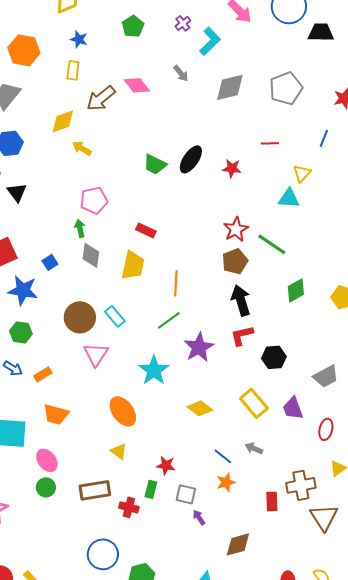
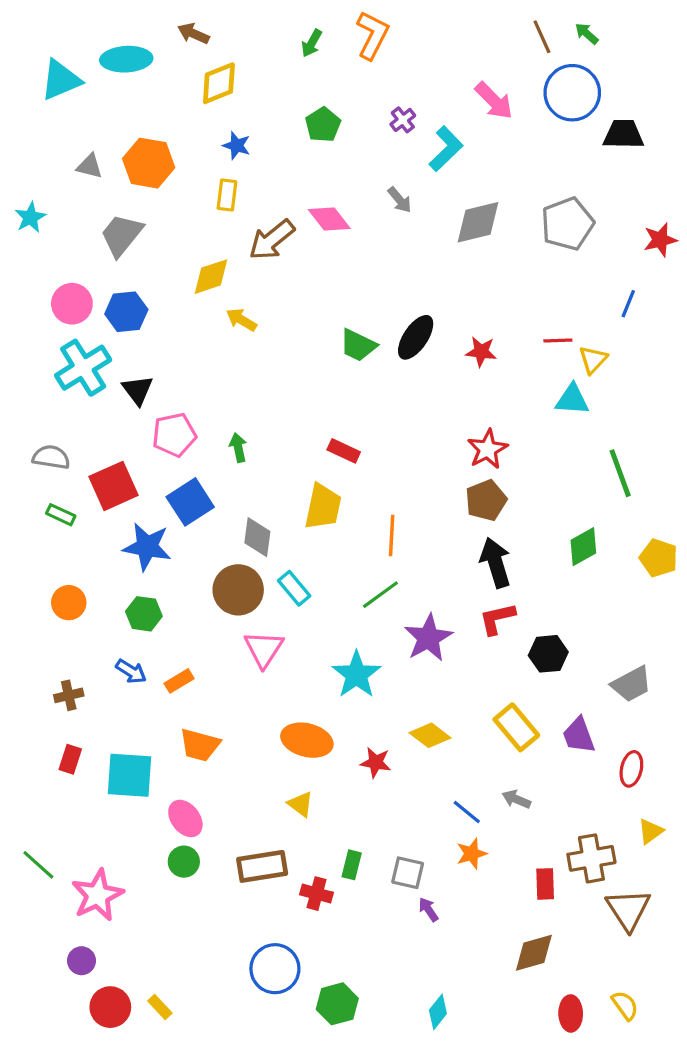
red line: (270, 143) -> (558, 340), moved
pink pentagon: (94, 200) -> (174, 435), moved
green line: (272, 244) -> (620, 473), moved, turned 36
gray diamond: (91, 255) -> (257, 537), moved
blue square: (50, 262) -> (190, 502), size x1.8
orange ellipse: (123, 411) -> (307, 740), turned -40
red star: (166, 465) -> (376, 762), moved
brown diamond: (238, 544) -> (534, 953), moved

